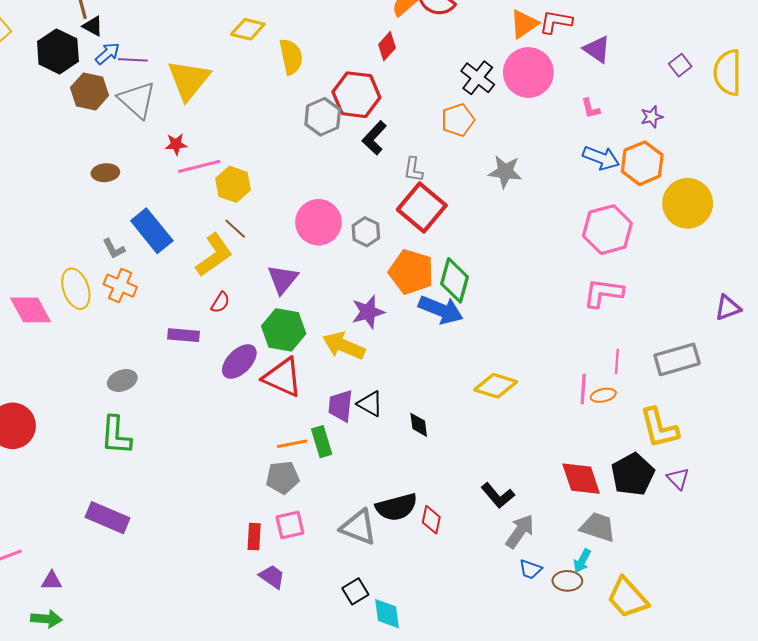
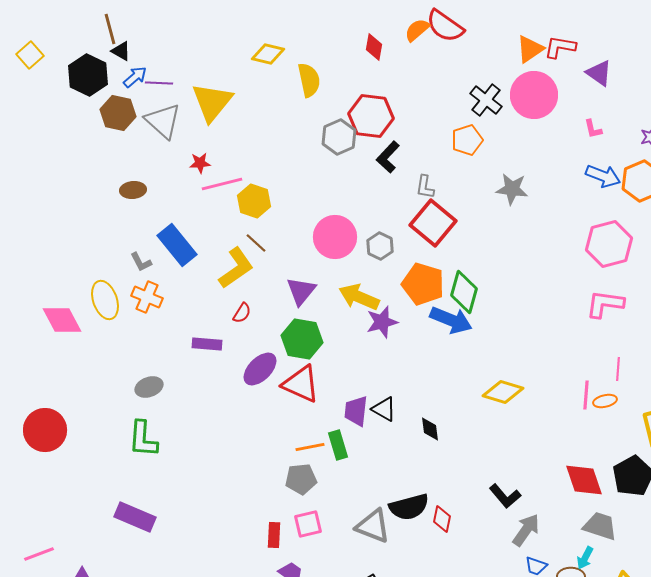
red diamond: (387, 46) -> (374, 47), moved, turned -32
yellow arrow: (344, 346) -> (359, 297), moved

